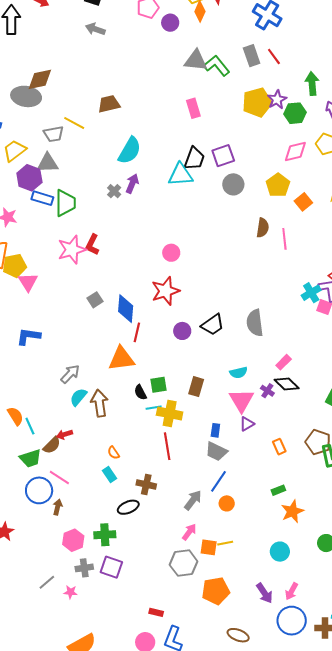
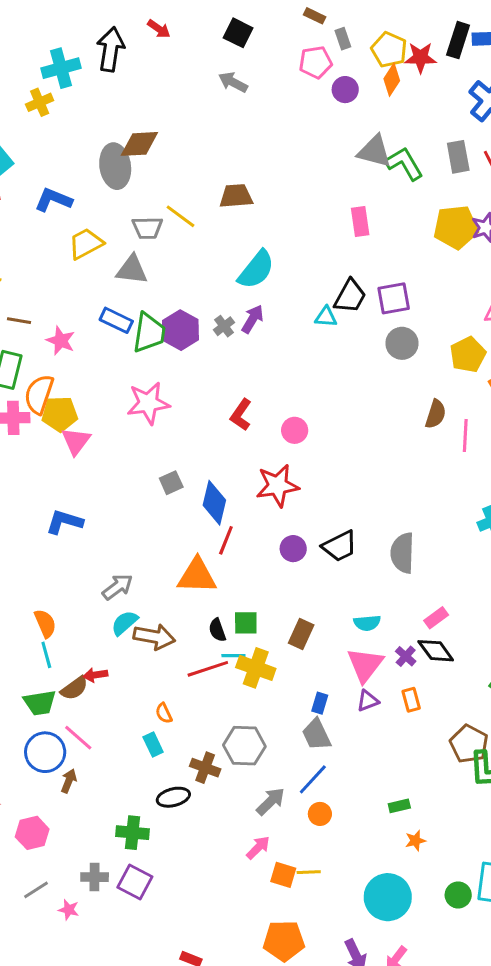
gray ellipse: (26, 96) -> (115, 166), turned 64
cyan triangle: (180, 175) -> (326, 317), size x0.6
purple hexagon: (29, 178) -> (181, 330), moved
red L-shape: (92, 245) -> (241, 415), moved
brown arrow: (99, 403) -> (154, 637), turned 100
orange semicircle: (15, 416) -> (45, 623), moved
red line: (167, 446) -> (208, 669), moved, turned 72
orange rectangle: (279, 447) -> (411, 700), moved
gray trapezoid: (216, 451) -> (316, 735), turned 30
orange star: (292, 511) -> (415, 841), size x0.6
pink hexagon: (73, 540) -> (32, 833), moved
cyan circle: (280, 552) -> (388, 897), size x1.6
gray hexagon: (184, 563) -> (244, 746), moved

